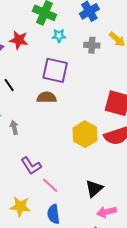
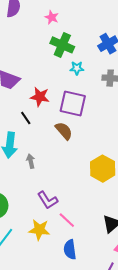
red star: (19, 40) -> (40, 97), moved
brown semicircle: (47, 97) -> (64, 131), turned 48
yellow star: (20, 207) -> (39, 230), moved

